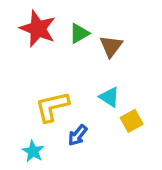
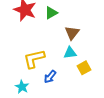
brown triangle: (111, 46) -> (72, 33), moved
cyan triangle: (109, 97) -> (70, 53), turned -40

